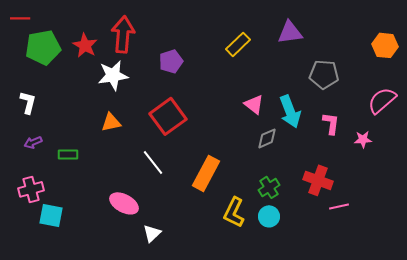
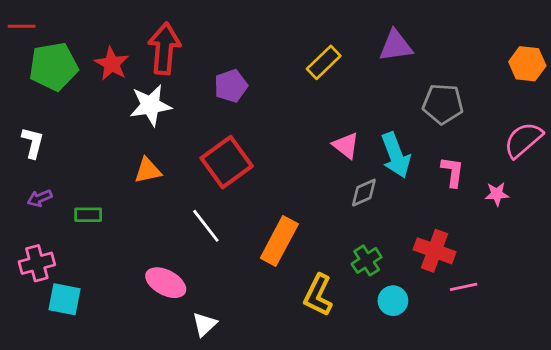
cyan circle: (269, 216) -> (393, 301), moved

